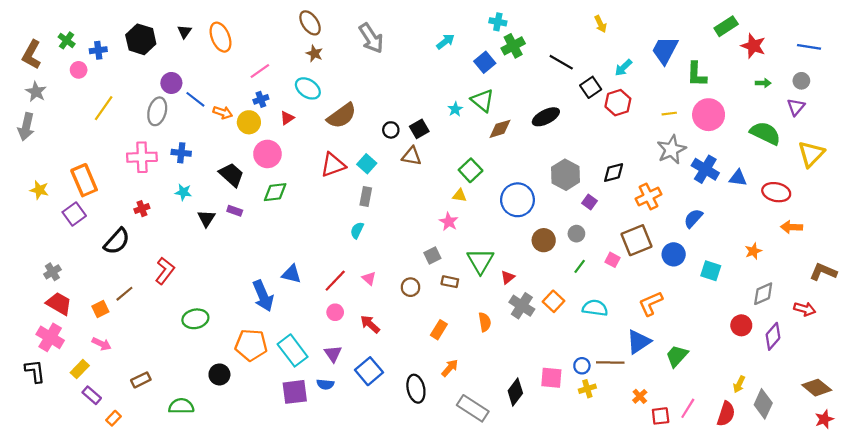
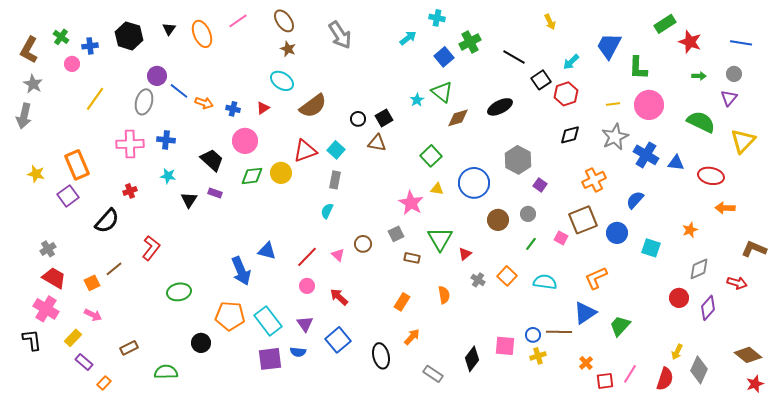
cyan cross: (498, 22) -> (437, 18), moved
pink line: (260, 71) -> (238, 21), moved
blue cross: (261, 99) -> (233, 109), moved, turned 32
yellow circle: (249, 122) -> (281, 173), moved
black diamond: (614, 173) -> (570, 135), moved
yellow triangle: (460, 195) -> (437, 189), moved
pink star: (449, 222) -> (411, 203), size x1.4
brown circle: (410, 287) -> (363, 244), moved
gray cross: (522, 306) -> (478, 280), size x0.6
gray rectangle: (473, 408) -> (433, 374), size x0.7

